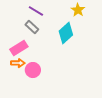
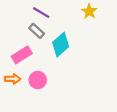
cyan diamond: (66, 33) -> (61, 45), moved
orange arrow: (18, 63) -> (13, 79), moved

